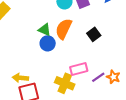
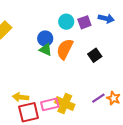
blue circle: (48, 43) -> (45, 38), moved
pink rectangle: (79, 69) -> (50, 104), moved

